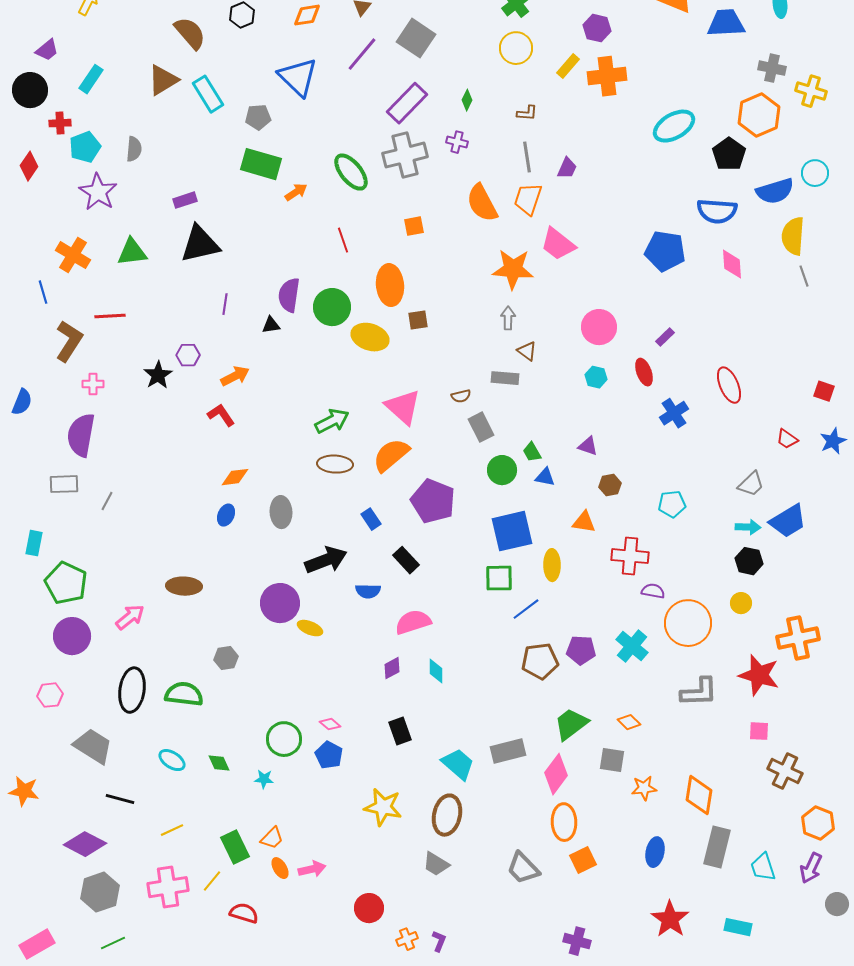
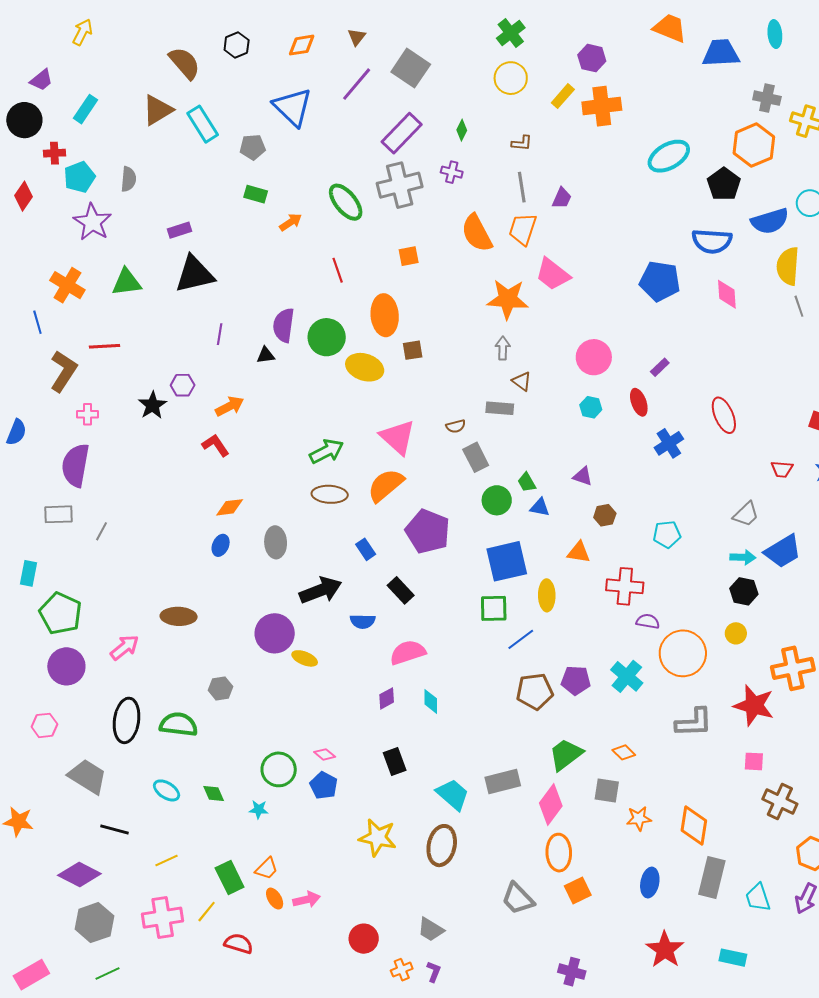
green rectangle: (261, 164) -> (256, 194), size x0.6
red trapezoid: (787, 439) -> (782, 469), turned -30
gray trapezoid: (436, 864) -> (431, 930), moved

